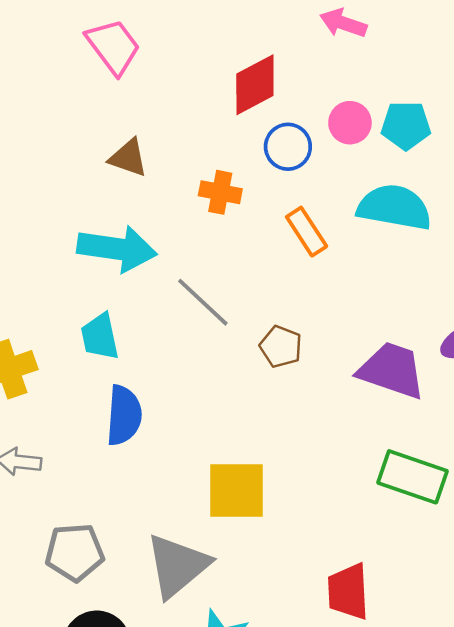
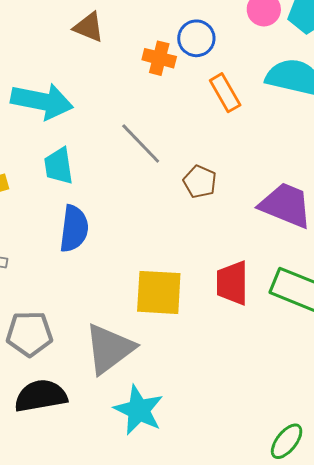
blue circle: (288, 147) -> (196, 38), moved
cyan arrow: (117, 249) -> (42, 101), moved
red trapezoid: (348, 592) -> (232, 283), moved

